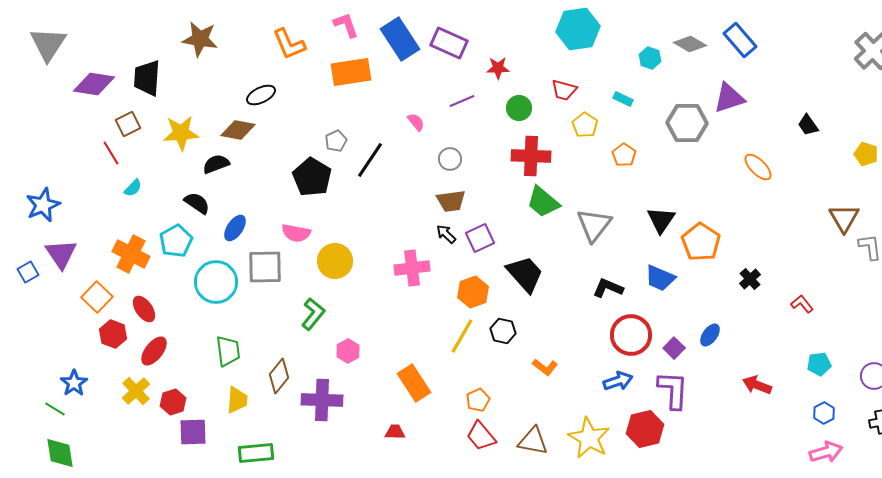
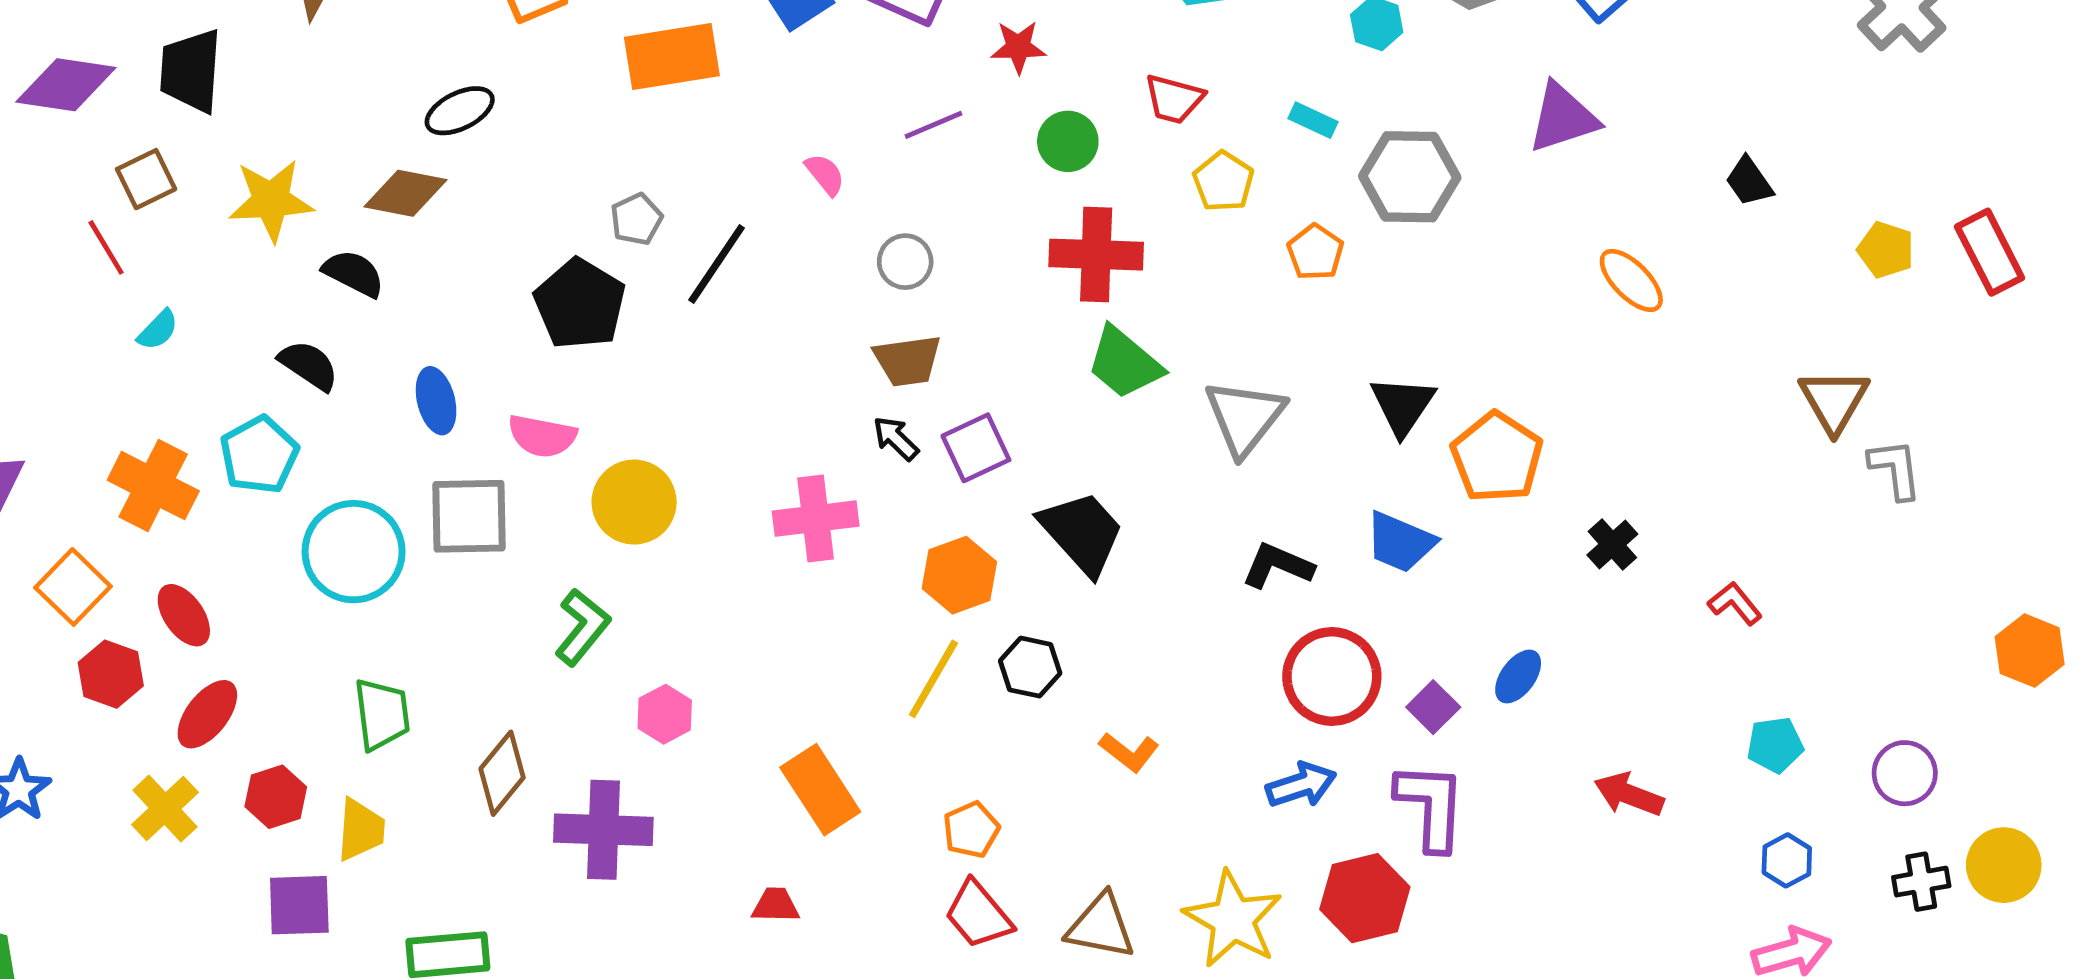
gray hexagon: (687, 123) -> (1410, 177), moved
black semicircle: (216, 164) -> (354, 273), turned 48
blue ellipse: (235, 228) -> (436, 401), moved, turned -48
yellow trapezoid: (237, 400) -> (361, 830), moved
red hexagon: (173, 402) -> (276, 797), moved

